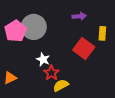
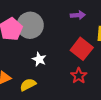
red star: (51, 73) -> (79, 76), moved
yellow semicircle: (61, 85) -> (28, 85), moved

